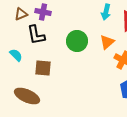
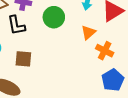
green circle: (77, 41) -> (54, 17), moved

